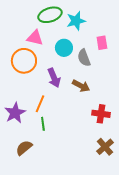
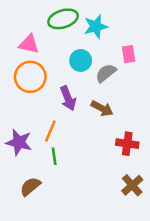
pink triangle: (35, 38) -> (29, 44), moved
gray semicircle: (84, 58) -> (106, 73), turned 72
purple star: (15, 113) -> (19, 142), turned -30

